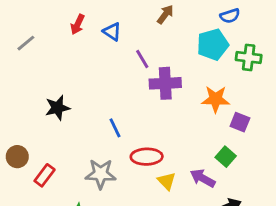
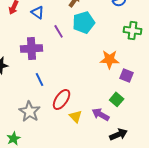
cyan pentagon: (213, 45) -> (84, 22), moved
purple cross: (165, 83) -> (32, 48), moved
red ellipse: (147, 157) -> (62, 99), turned -55
gray star: (101, 174) -> (30, 111), turned 30

